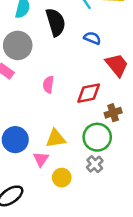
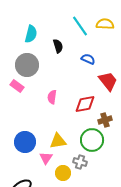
black semicircle: (56, 22) -> (58, 46), size x0.6
gray cross: (95, 164) -> (80, 162), moved, turned -32

